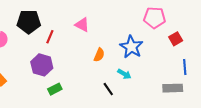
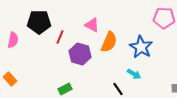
orange semicircle: (99, 55) -> (109, 42), moved, size x1.5
purple hexagon: (42, 65) -> (80, 54), moved

